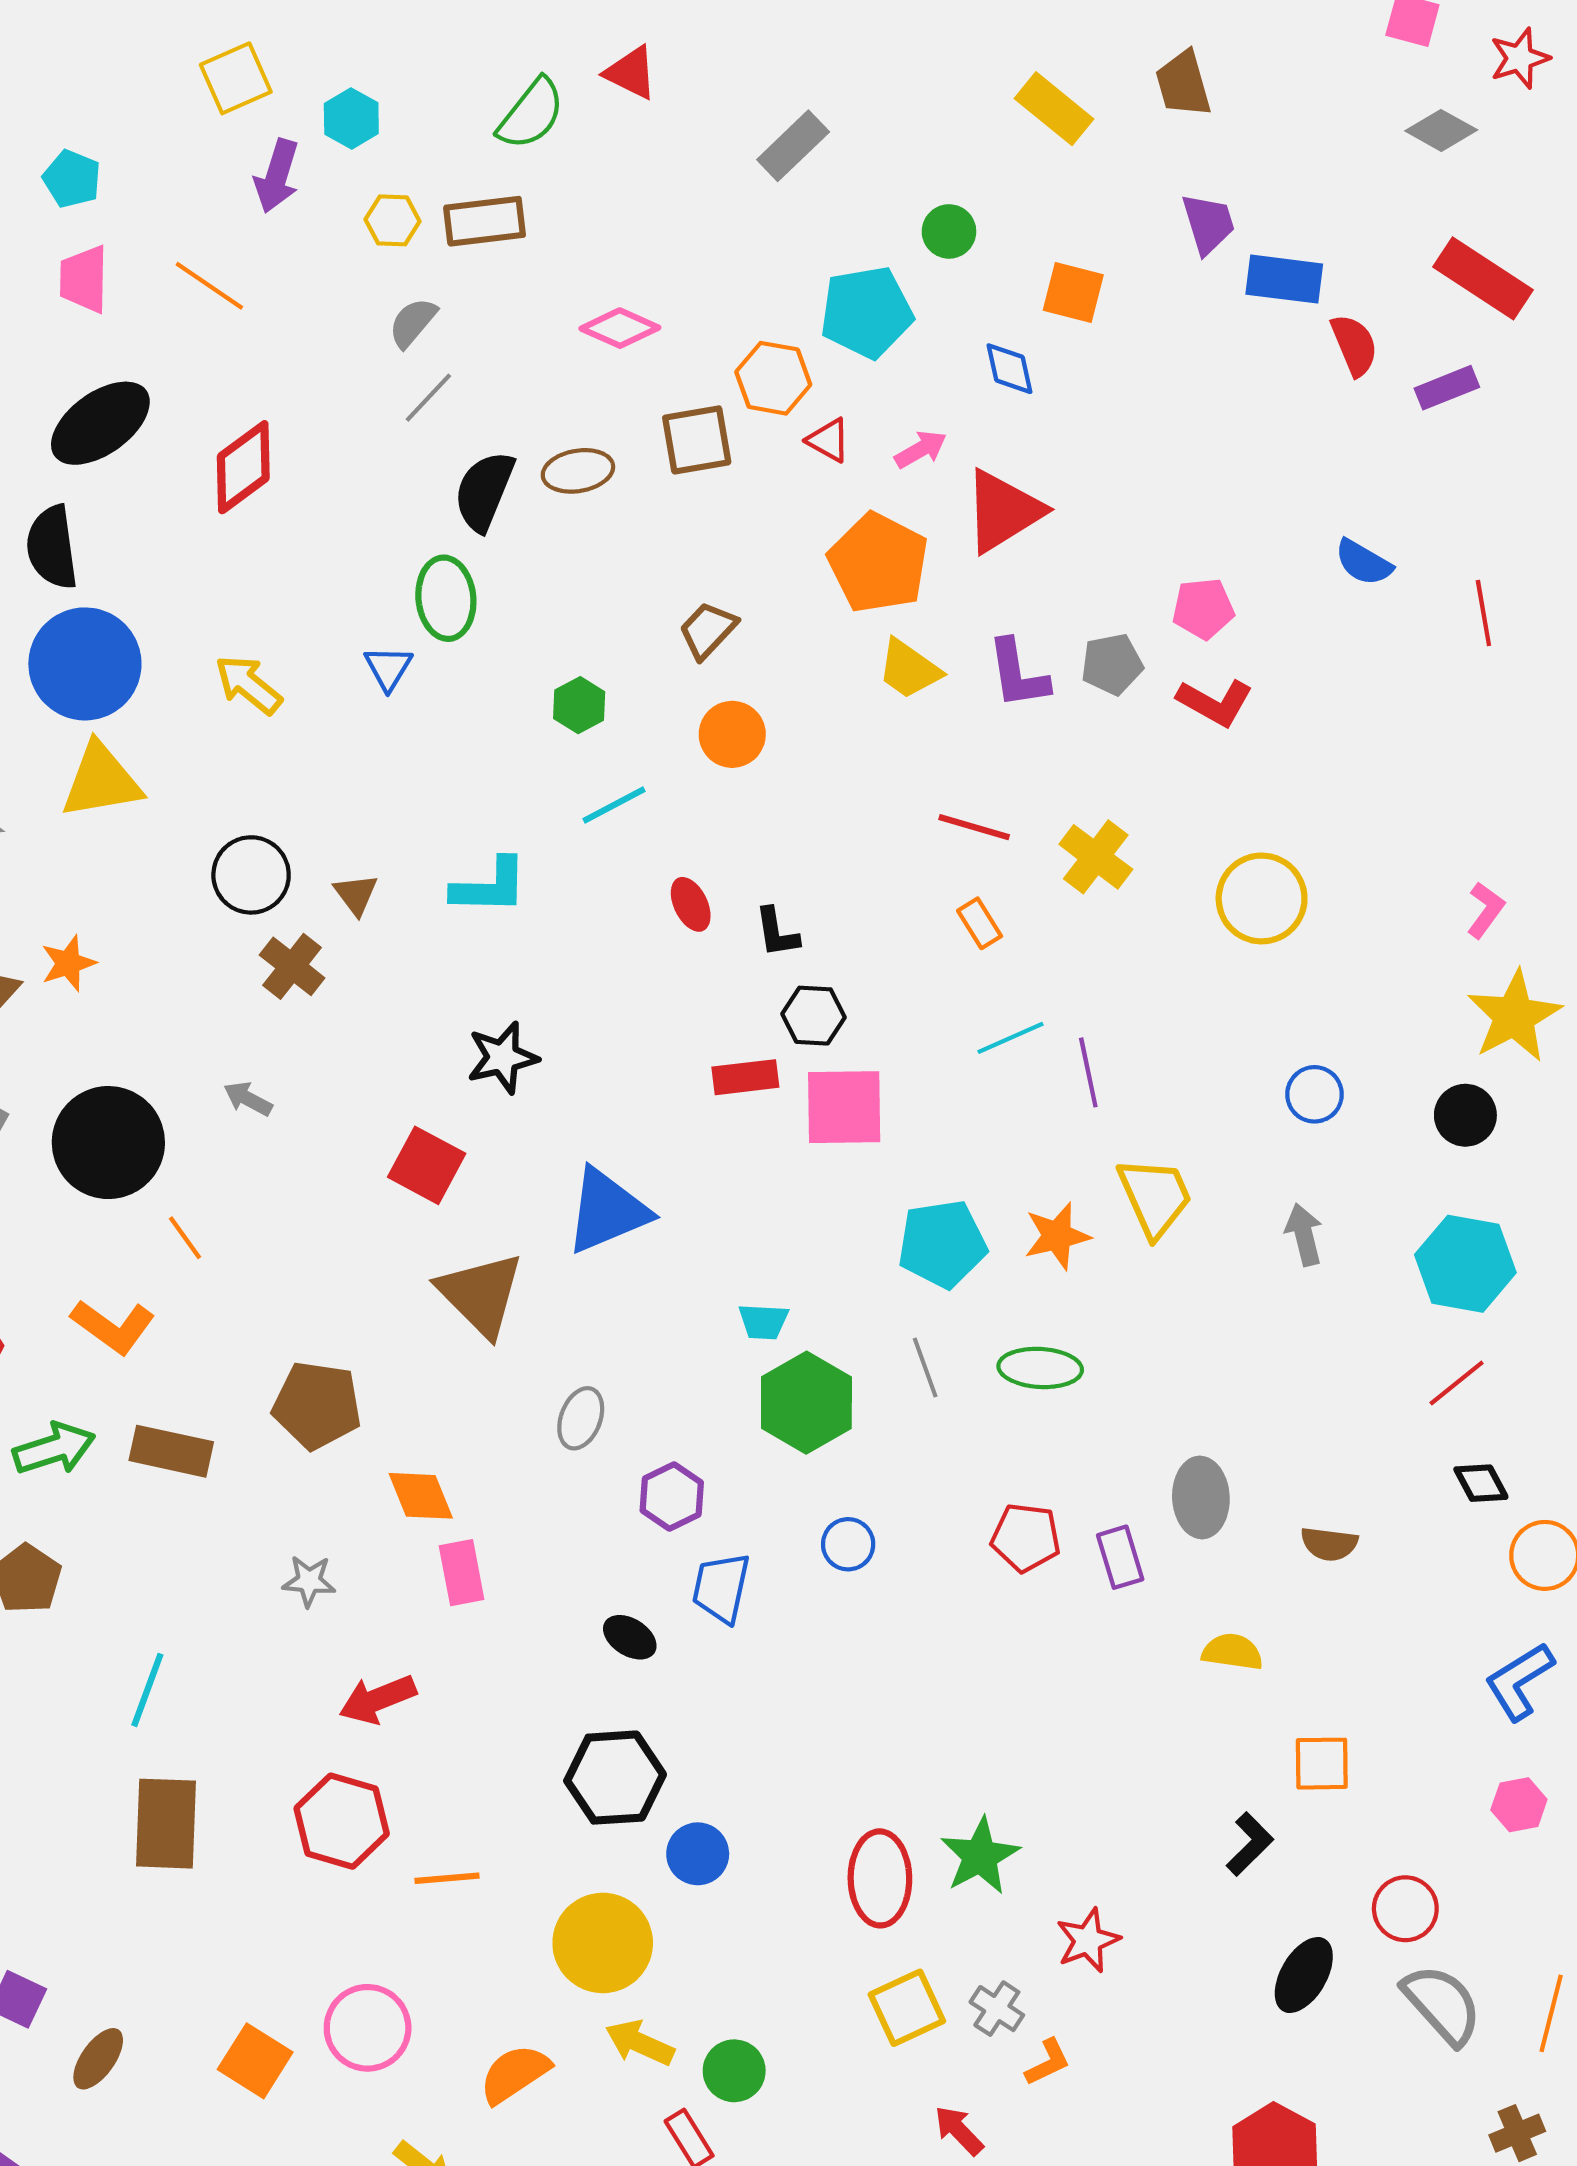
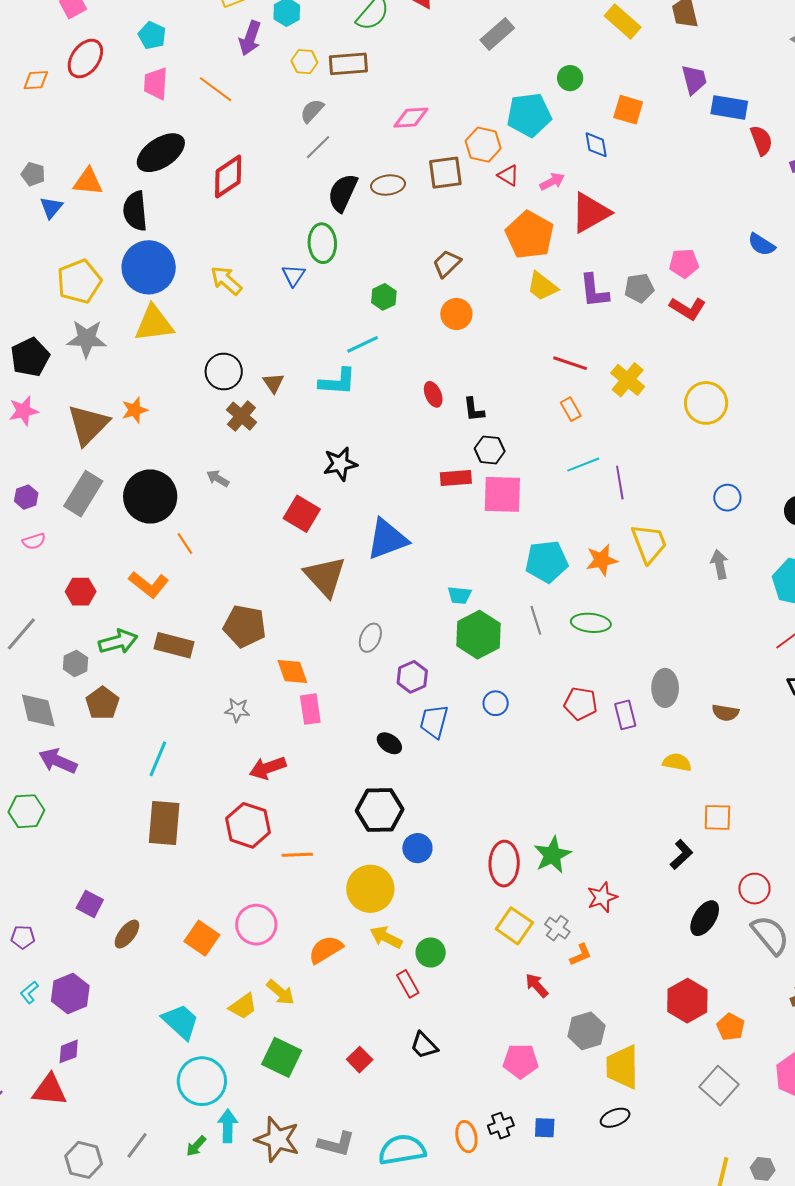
pink diamond: (620, 328) -> (411, 118), turned -30
cyan line: (614, 805) -> (363, 344), moved
yellow square: (907, 2008) -> (514, 926), turned -33

